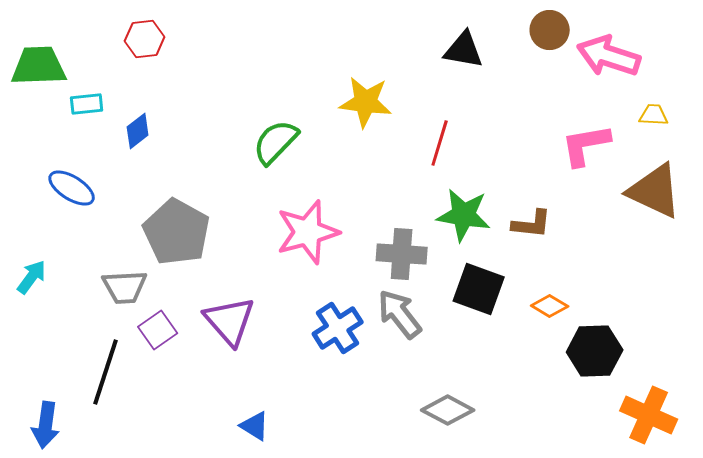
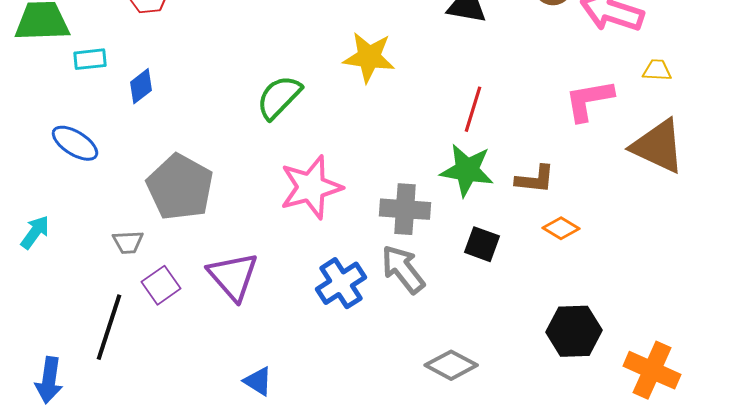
red line: (440, 143) -> (473, 109), moved
gray trapezoid: (125, 287) -> (128, 242), size x0.7
black square: (479, 289) -> (482, 244), size x0.7
orange diamond: (550, 306) -> (561, 228), moved
black hexagon: (595, 351) -> (574, 331), moved

